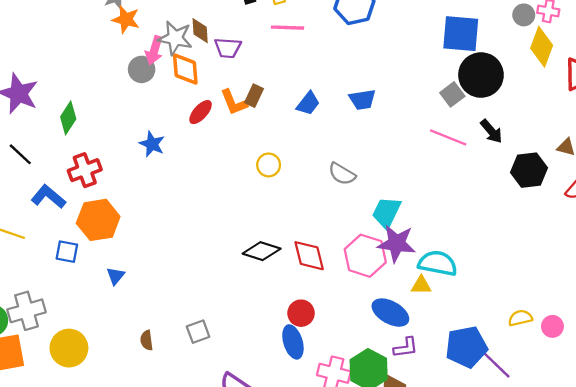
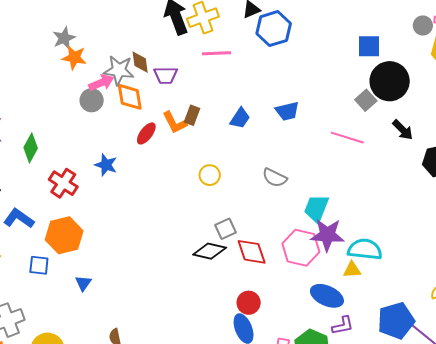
blue square: (461, 34) -> (369, 46), size x0.7
pink arrow: (154, 50) -> (101, 83), turned -125
pink line: (448, 137) -> (347, 138), moved
red cross: (85, 170) -> (63, 183), moved, turned -32
gray square: (198, 332) -> (226, 229), moved

